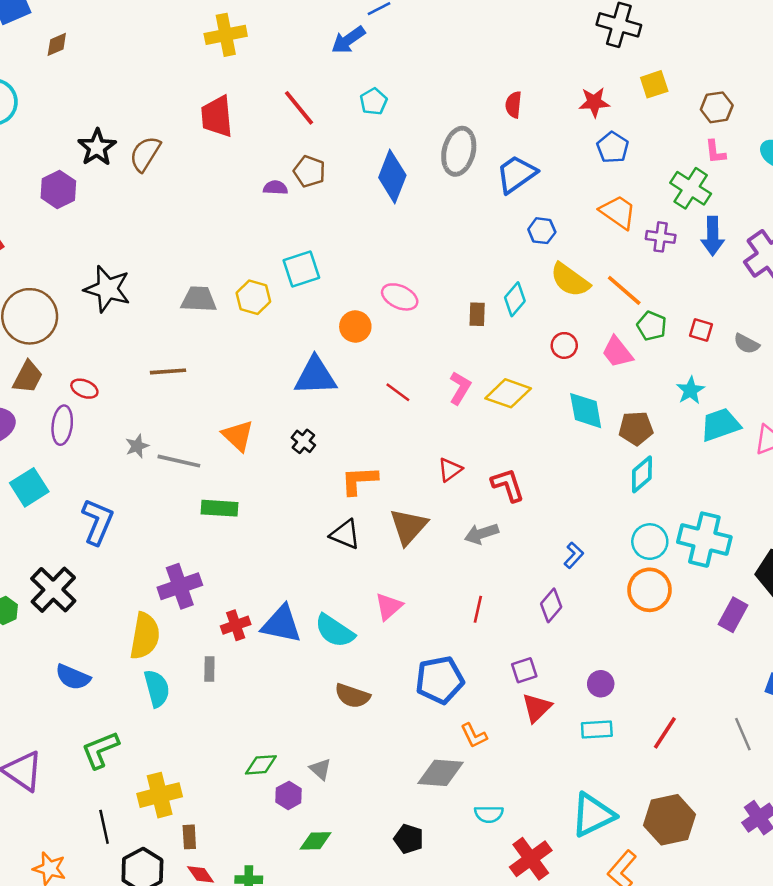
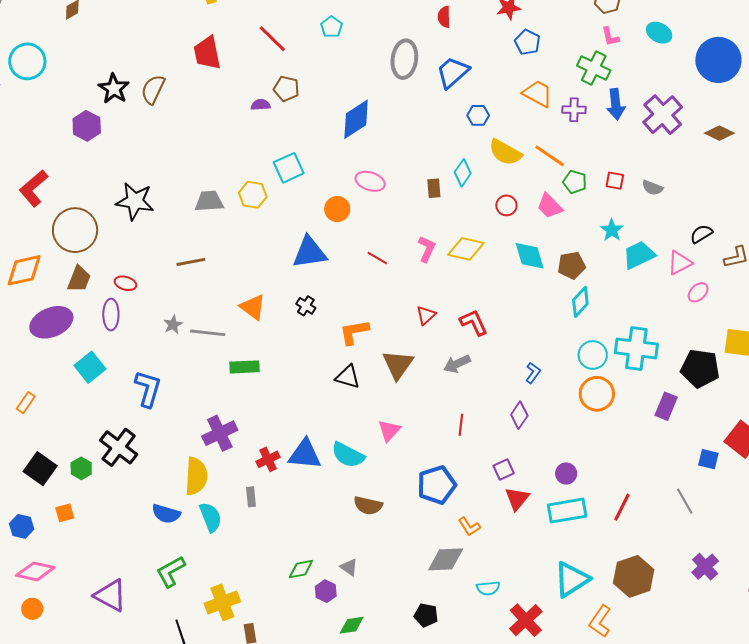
blue diamond: (392, 176) -> (356, 119), moved, turned 42
blue semicircle: (73, 677) -> (166, 514), moved
cyan rectangle: (597, 729) -> (567, 511), size x1.5

